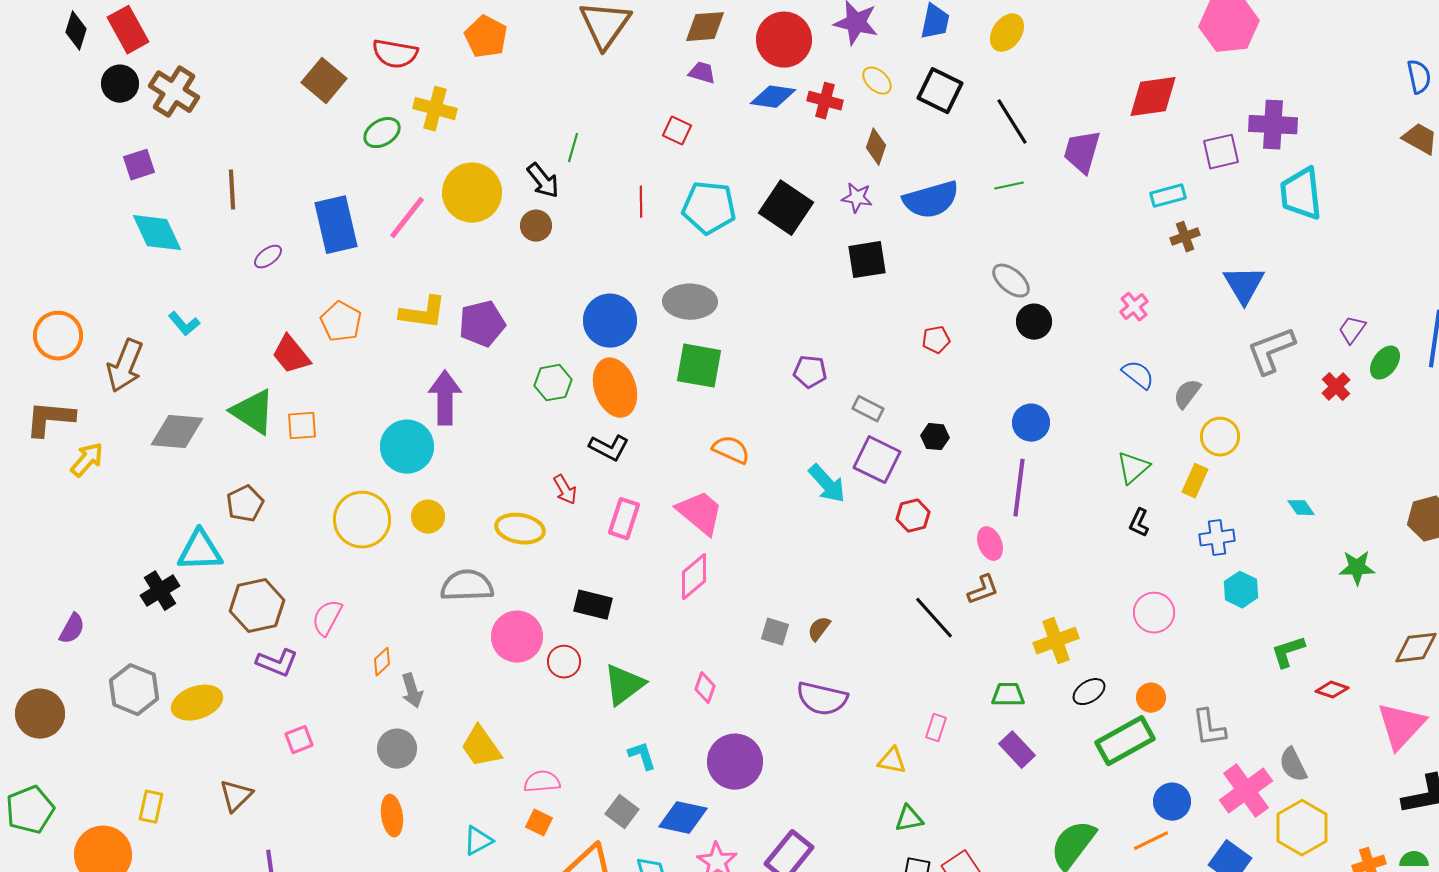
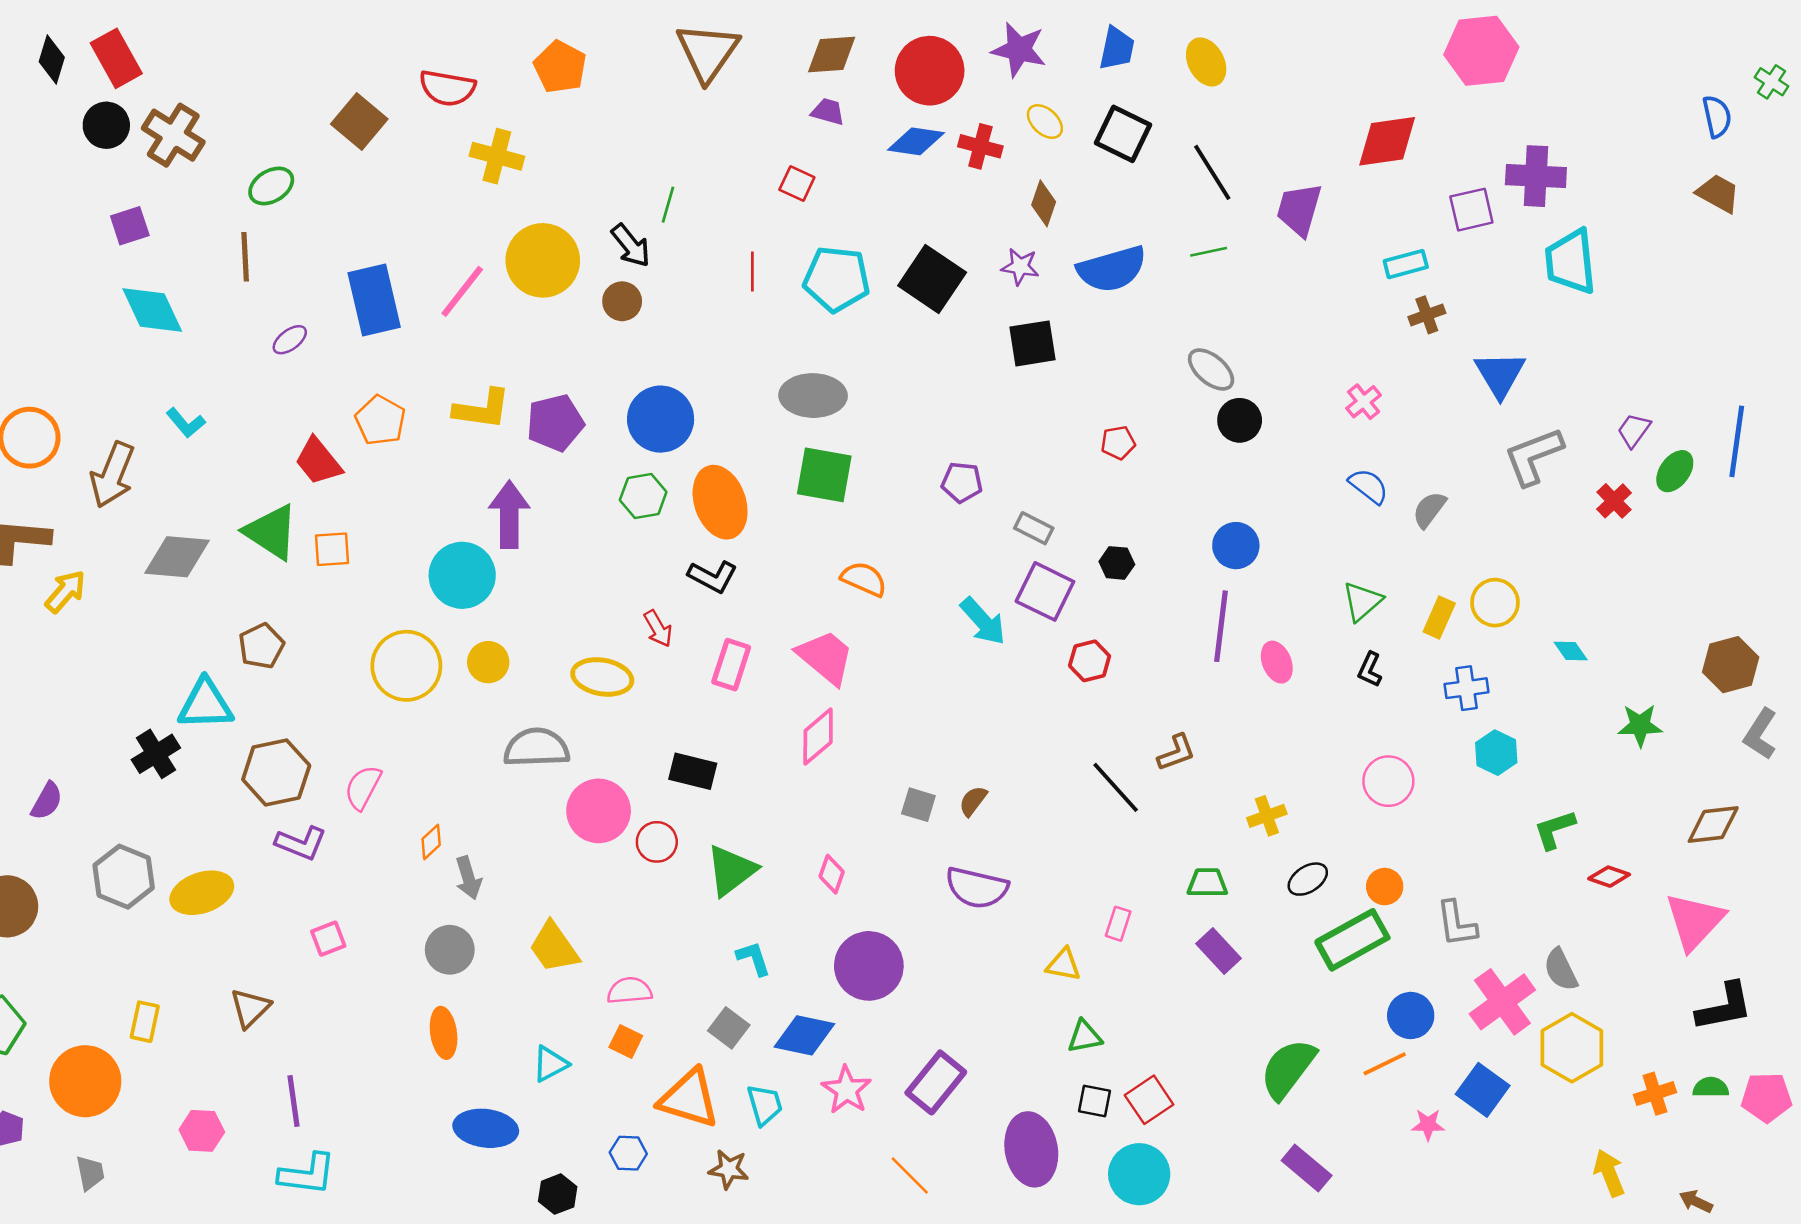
yellow ellipse: (1007, 33) -> (1206, 62), turned -63
green ellipse: (382, 133) -> (271, 186), moved
blue circle: (610, 321) -> (661, 419), moved
yellow circle: (1220, 437) -> (1495, 603), moved
pink ellipse: (990, 544) -> (1277, 662), moved
yellow cross: (1056, 641) -> (1267, 816), size x0.7

